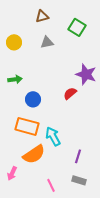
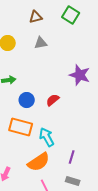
green square: (77, 27) -> (71, 15), moved
red semicircle: (70, 93) -> (53, 100), moved
orange semicircle: (34, 154) -> (39, 162), moved

